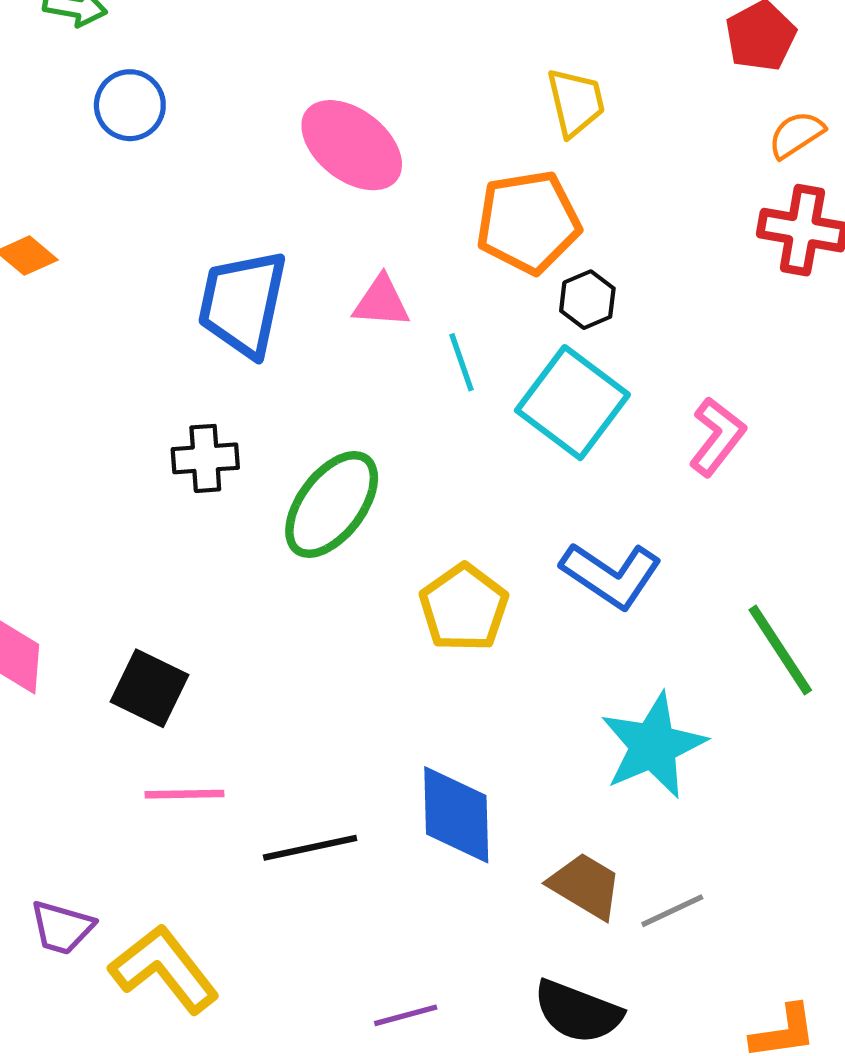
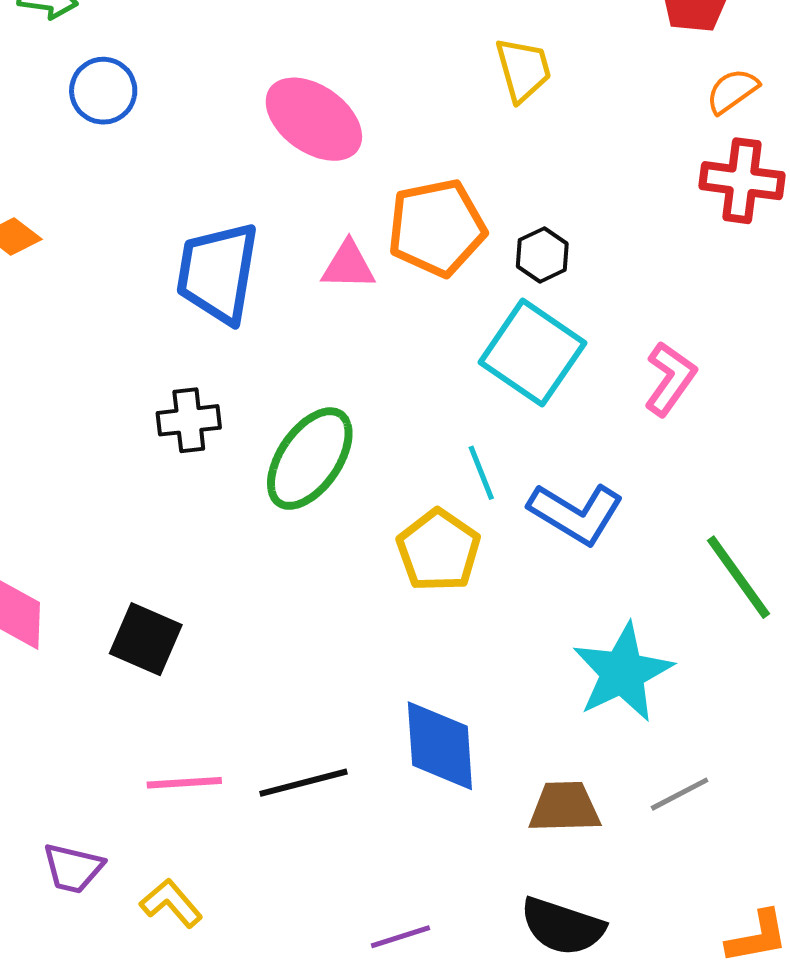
orange pentagon: (528, 222) -> (437, 228), moved
cyan line: (461, 362) -> (481, 473), moved
pink line: (184, 794) -> (184, 783), moved
brown trapezoid: (585, 886) -> (565, 807), turned -30
gray line: (672, 911) -> (680, 794), moved
yellow L-shape: (164, 969) -> (171, 903), size x0.6

